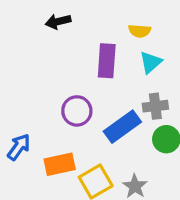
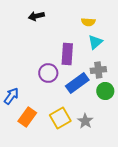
purple rectangle: (107, 61) -> (67, 54), moved
orange rectangle: (60, 164) -> (27, 117), moved, turned -42

